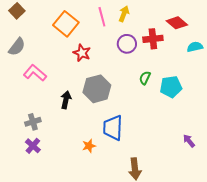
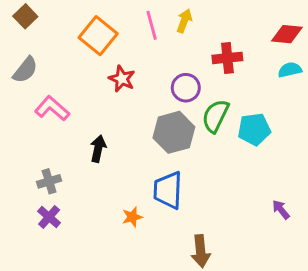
red diamond: (177, 23) -> (287, 34), moved, turned -35
purple circle: (127, 44) -> (186, 88), moved
green semicircle: (145, 78) -> (216, 116), size x1.6
gray hexagon: (97, 89) -> (174, 132), moved

